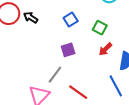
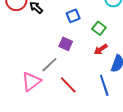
purple square: (68, 50) -> (66, 44), turned 32

